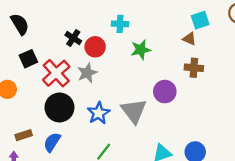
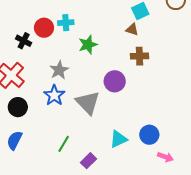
red circle: (95, 47) -> (44, 28), moved
gray star: (87, 73) -> (59, 70), moved
black circle: (59, 107) -> (18, 107), size x0.7
blue star: (99, 113) -> (54, 95), moved

